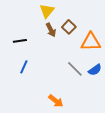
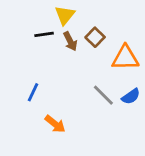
black line: (20, 41) -> (44, 34), moved
orange arrow: (56, 101) -> (55, 124), moved

